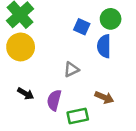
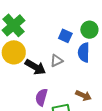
gray triangle: (71, 69) -> (57, 61), moved
black arrow: (26, 94) -> (35, 67), moved, size x1.5

